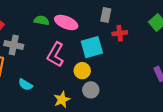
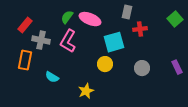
green semicircle: (42, 20) -> (67, 17), turned -64
pink L-shape: (55, 55) -> (68, 41), moved
gray circle: (91, 90) -> (142, 68), moved

